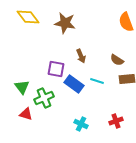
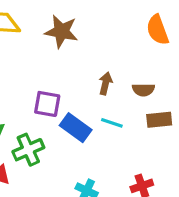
brown arrow: (81, 56) -> (106, 83), moved, turned -144
brown semicircle: (117, 60) -> (143, 90), turned -32

